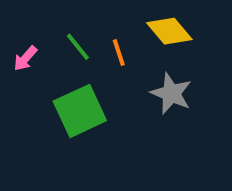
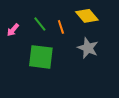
green square: (80, 111) -> (41, 57), turned 32

